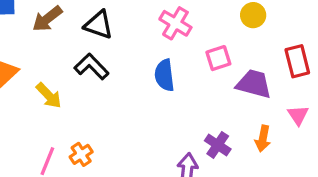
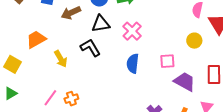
pink cross: (175, 23) -> (132, 31), moved
black triangle: (99, 25) -> (101, 24), turned -42

